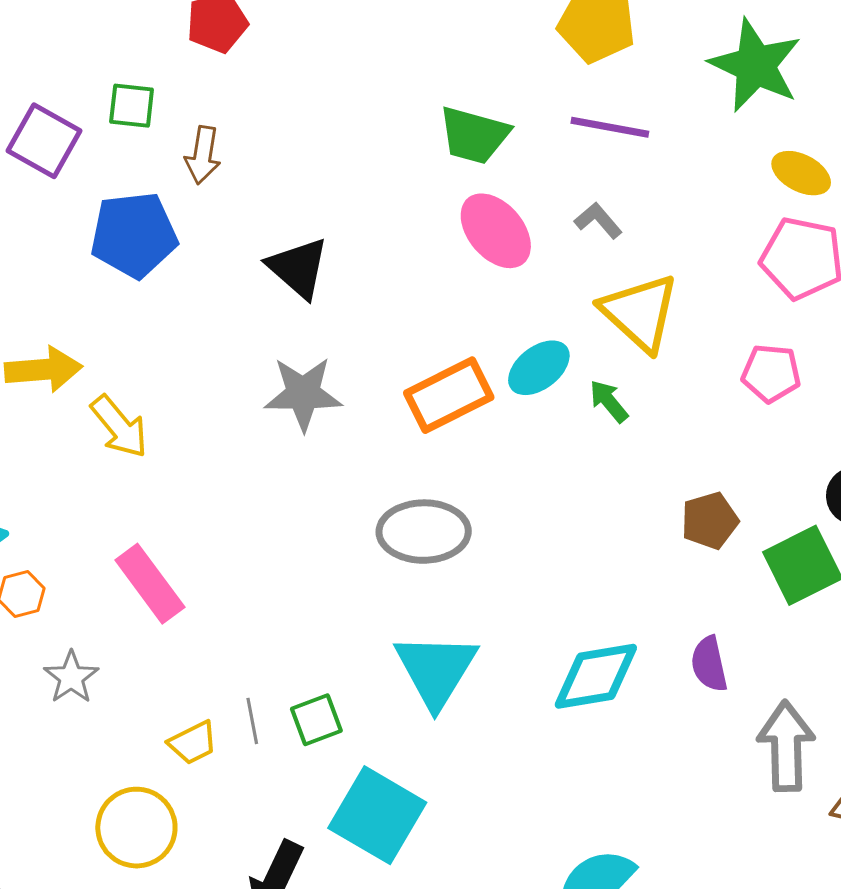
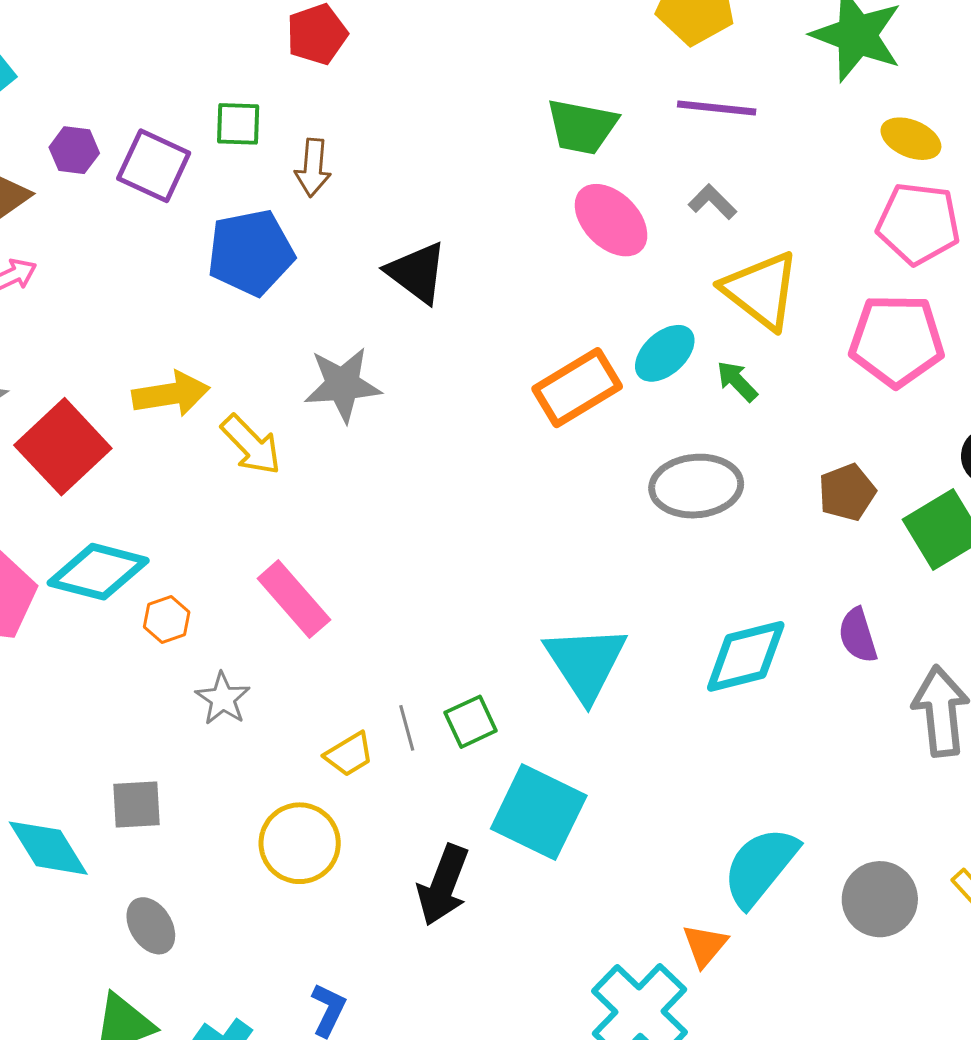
pink pentagon: (771, 373) -> (897, 340), size x1.6
gray star: (303, 394) -> (343, 385), moved
gray ellipse: (424, 532) -> (696, 486), moved

